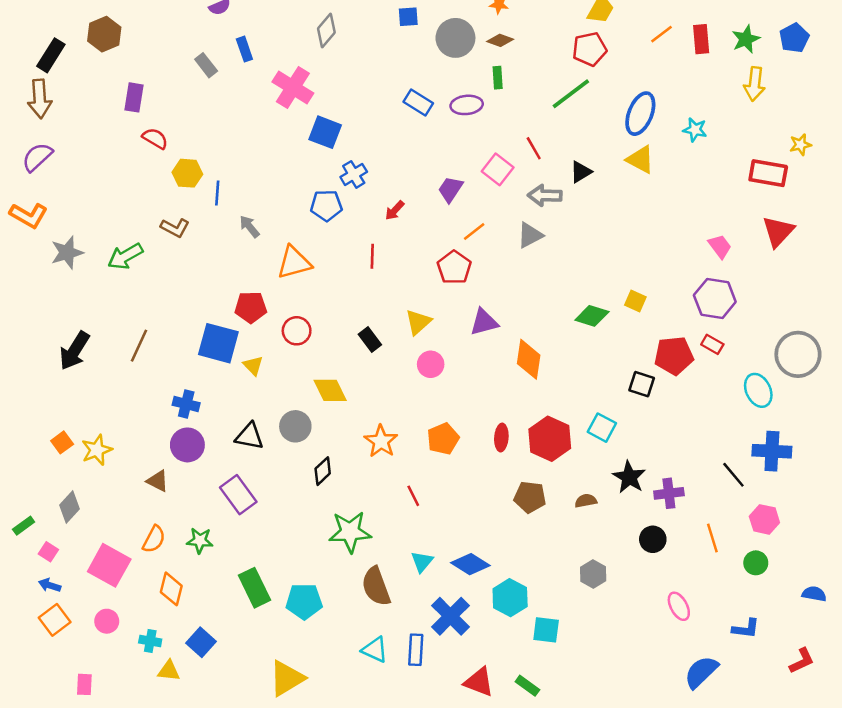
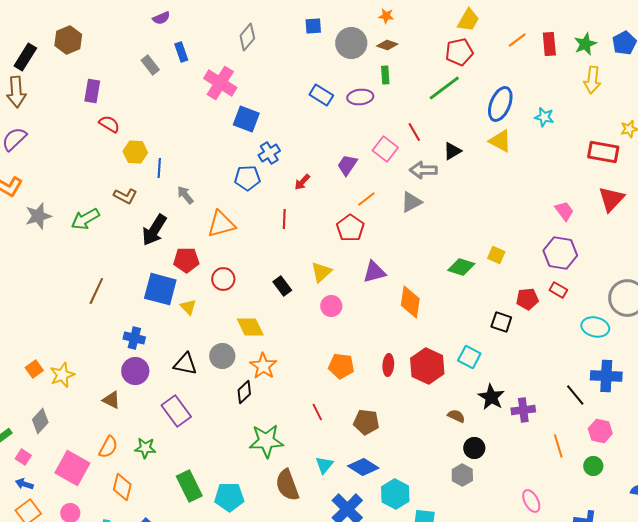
black arrow: (74, 351) -> (154, 230), moved
red pentagon: (674, 356) -> (527, 299), size x0.7
cyan ellipse: (758, 390) -> (595, 327), turned -52
orange pentagon: (443, 439) -> (341, 366), turned 30
orange star: (381, 441) -> (263, 366), moved
brown pentagon: (530, 497) -> (366, 422), moved
brown semicircle: (586, 501) -> (456, 416), turned 36
black circle: (653, 539) -> (474, 448), moved

